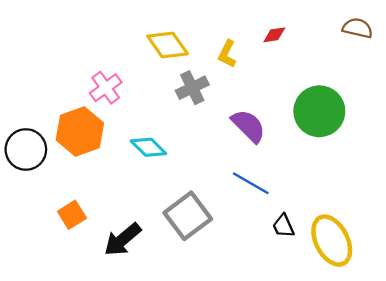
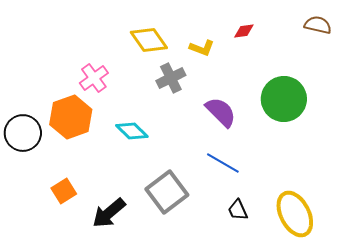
yellow L-shape: (227, 54) -> (202, 48), turned -95
black trapezoid: (283, 226) -> (238, 210), moved

